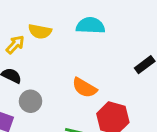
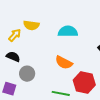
cyan semicircle: (90, 26) -> (68, 31), moved

